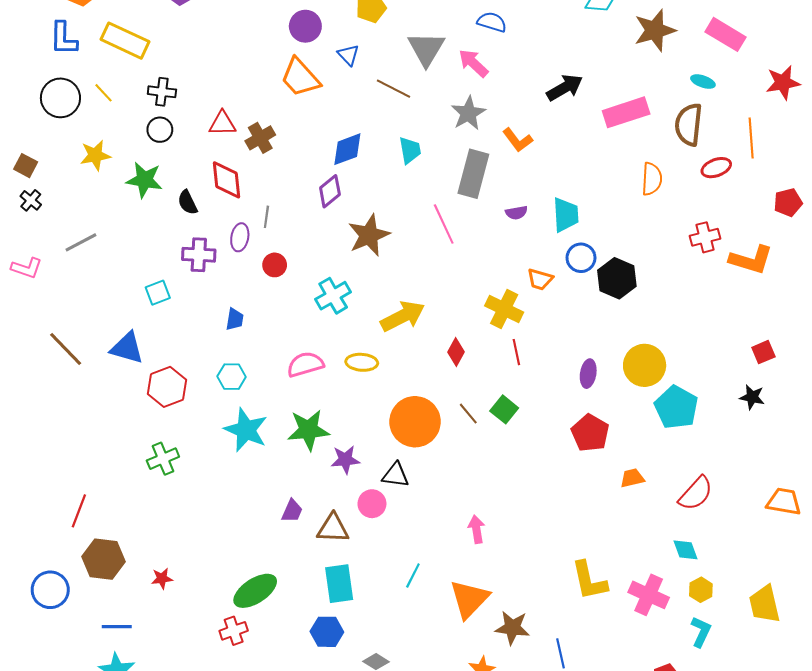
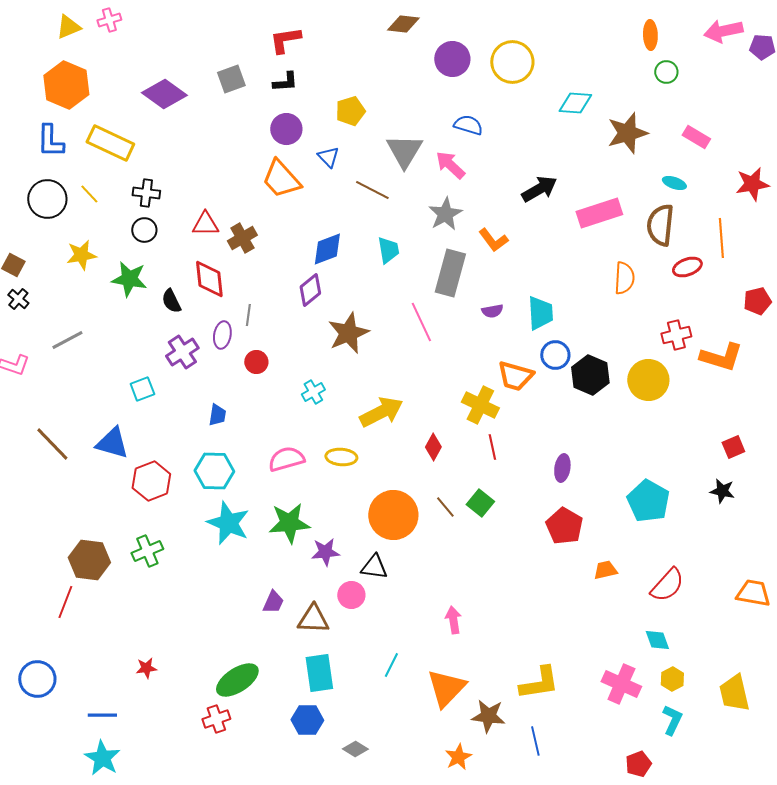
pink rectangle: (725, 34) -> (696, 137), size x0.7
purple cross: (199, 255) -> (182, 352), turned -36
orange trapezoid: (540, 279) -> (515, 376), size x1.4
cyan cross: (333, 296) -> (313, 392), size x0.7
yellow circle: (645, 365) -> (648, 380), moved
cyan hexagon: (232, 377) -> (214, 471), size x1.4
brown hexagon: (103, 559) -> (89, 560), moved
yellow L-shape: (589, 581) -> (539, 683), moved, turned -87

